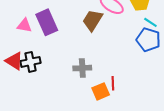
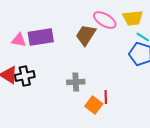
purple rectangle: (47, 22) -> (41, 37), turned -75
orange square: (101, 91) -> (94, 105), turned -30

